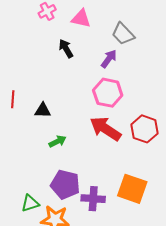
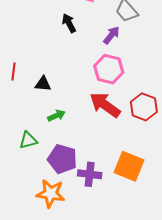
green triangle: (30, 203) -> (28, 140), moved

